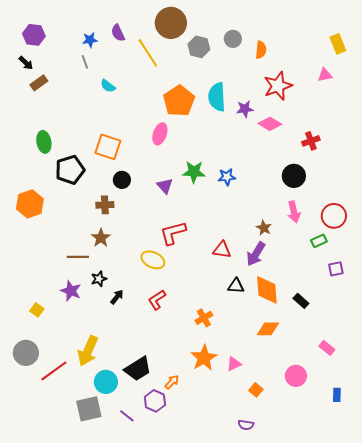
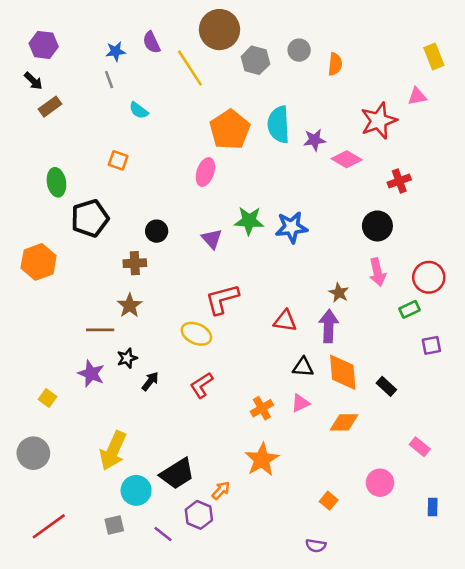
red star: (278, 86) -> (379, 121), moved
orange square: (108, 147) -> (118, 160), moved, size x0.6
blue star: (227, 177) -> (291, 227), size x1.4
purple arrow: (256, 254) -> (329, 326), turned 150
pink triangle: (234, 364) -> (300, 403), moved
red line: (54, 371) -> (49, 526), moved
gray square: (89, 409) -> (114, 525), size x0.6

